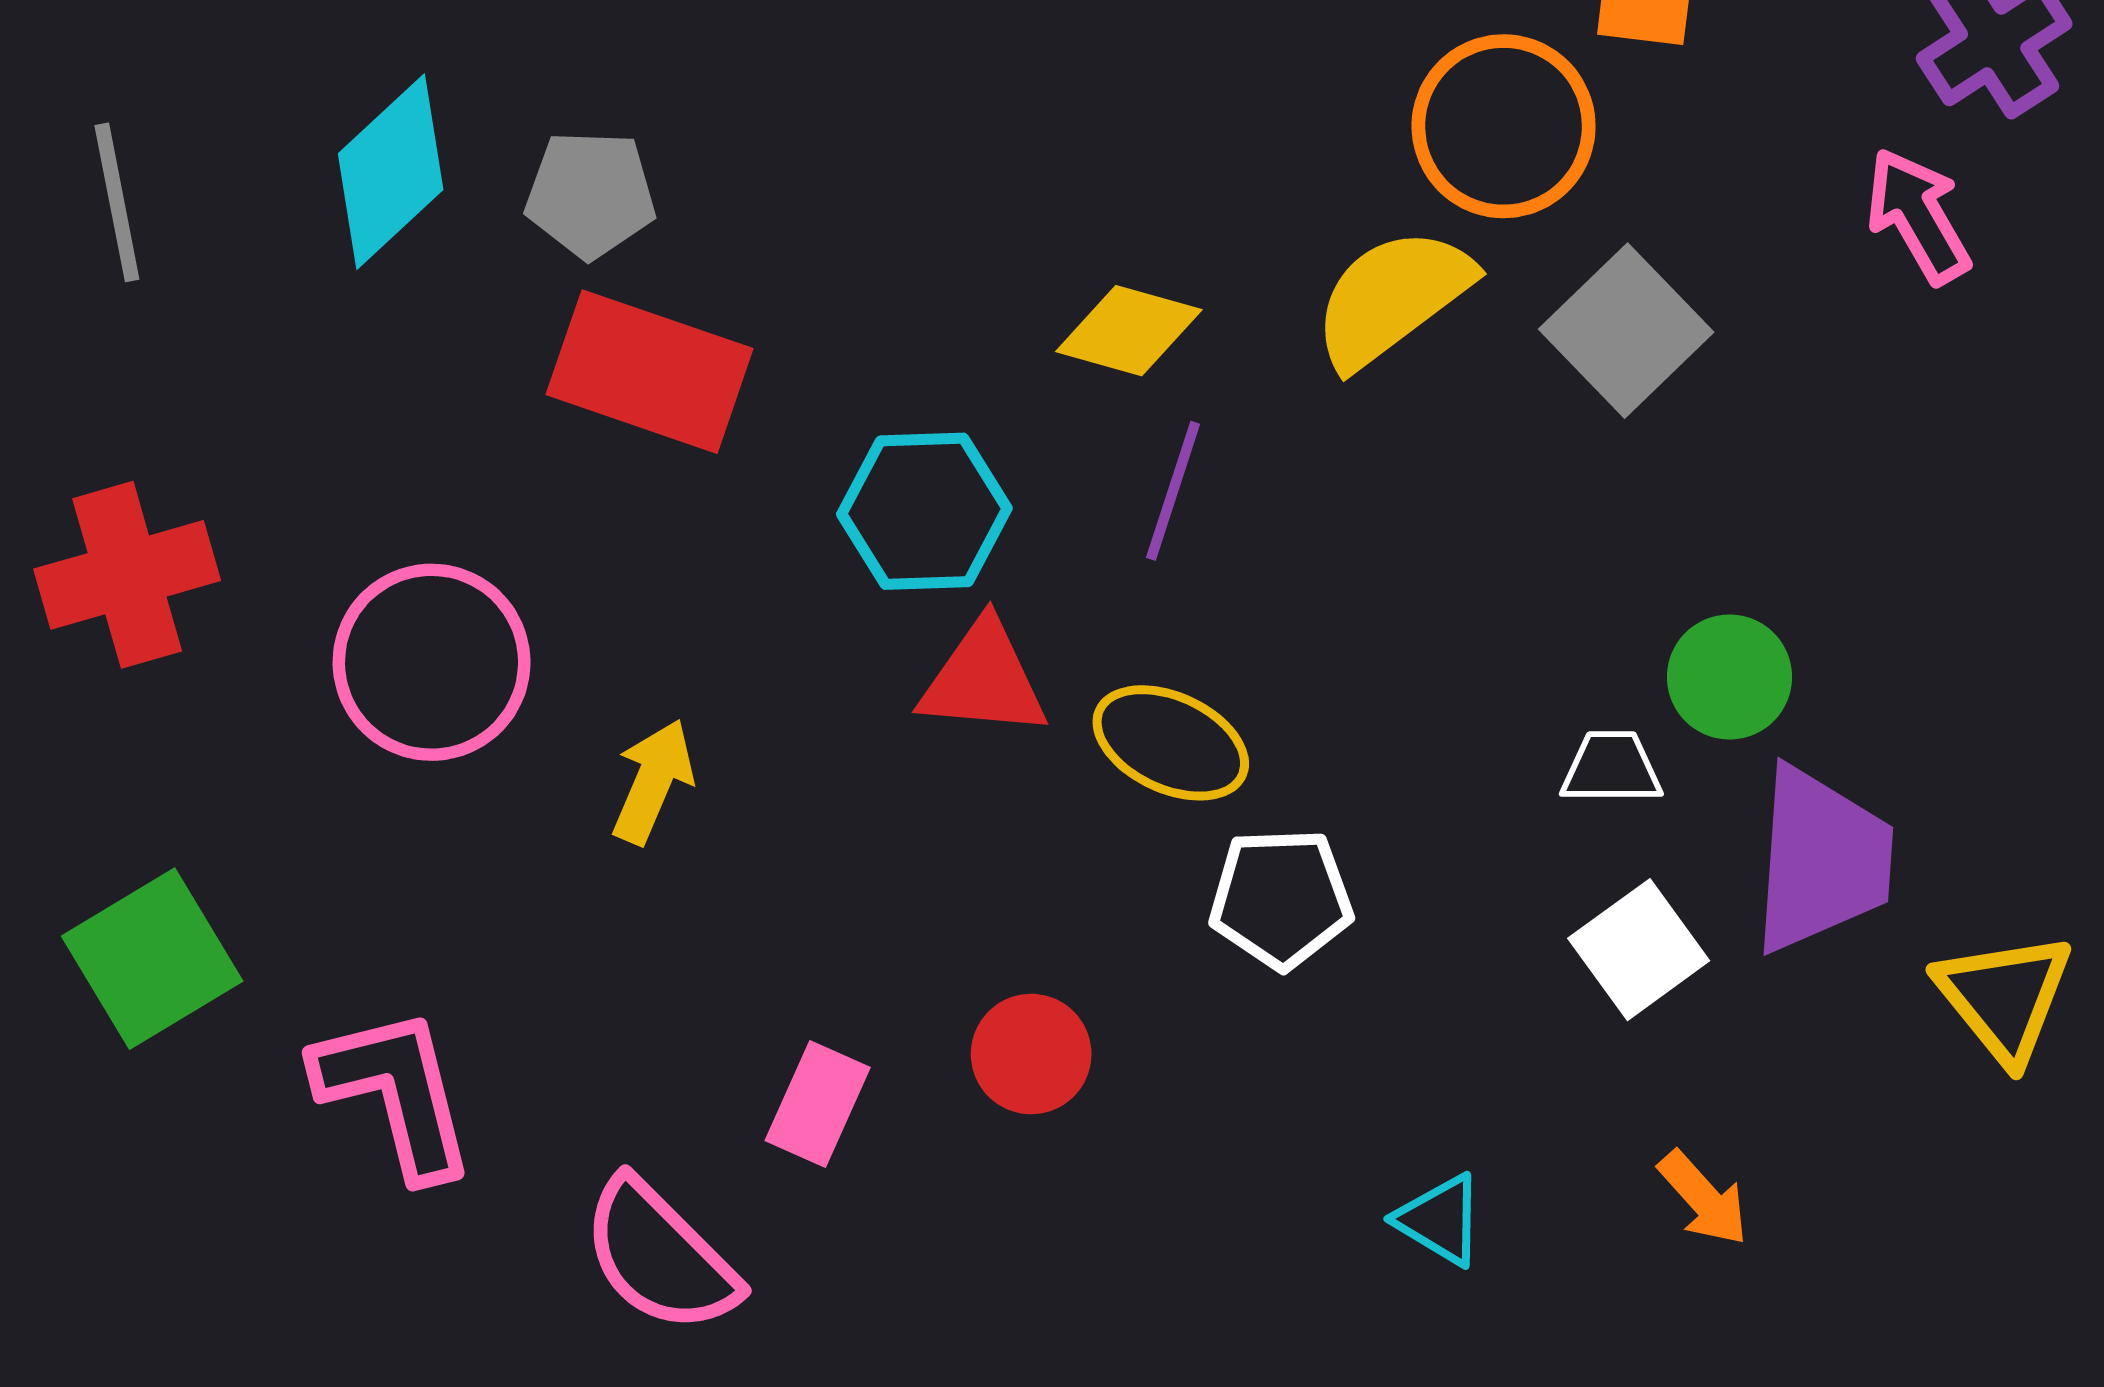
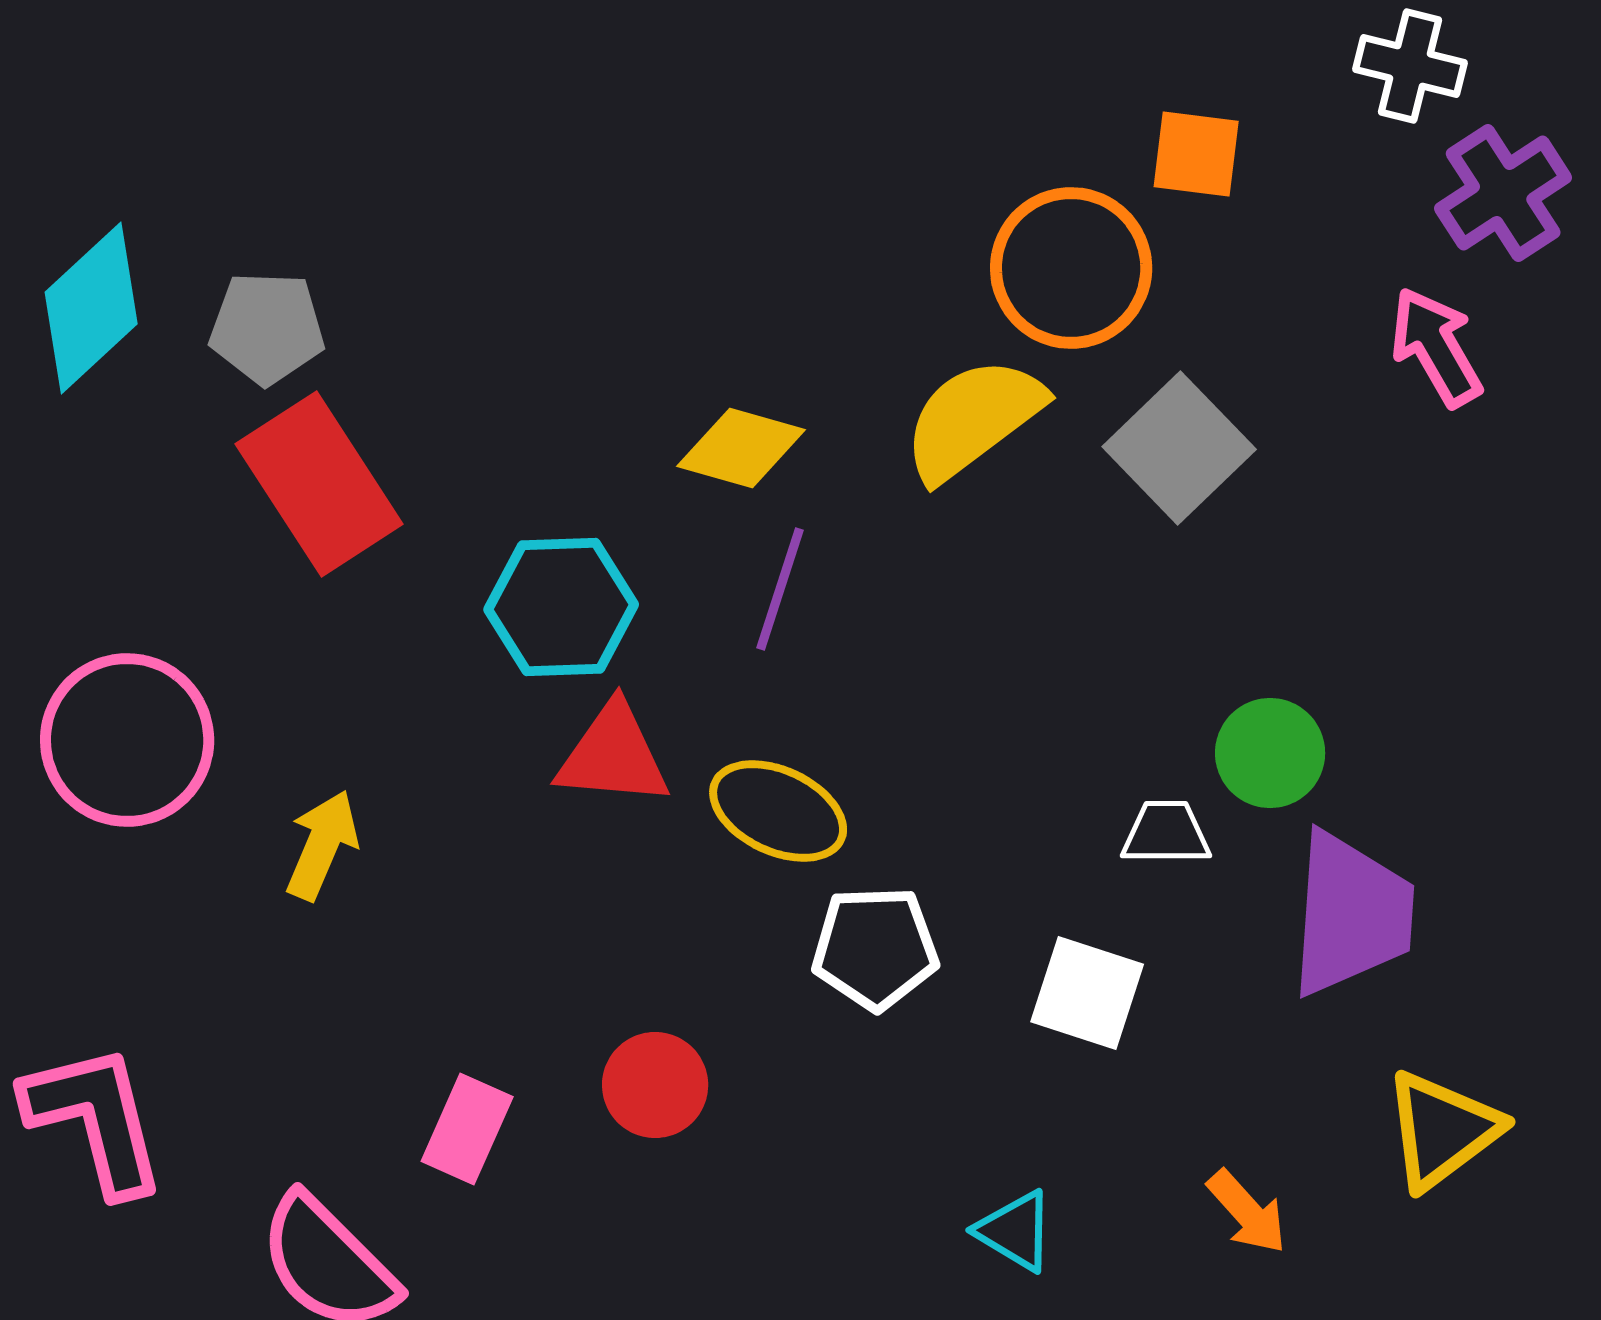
red rectangle: (650, 372) -> (319, 484), turned 38
white square: (1639, 950) -> (1087, 993), moved, turned -36
yellow triangle: (2004, 997) -> (1442, 1130), moved, turned 32

